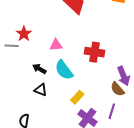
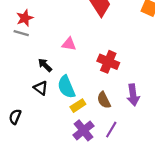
red star: (24, 34) -> (25, 18), moved
cyan semicircle: (64, 70) -> (66, 87), moved
brown semicircle: (117, 89) -> (104, 100), moved

